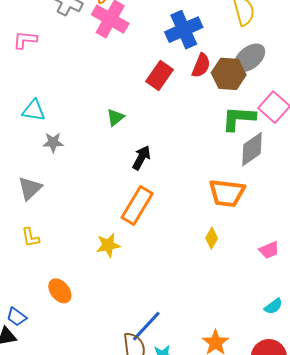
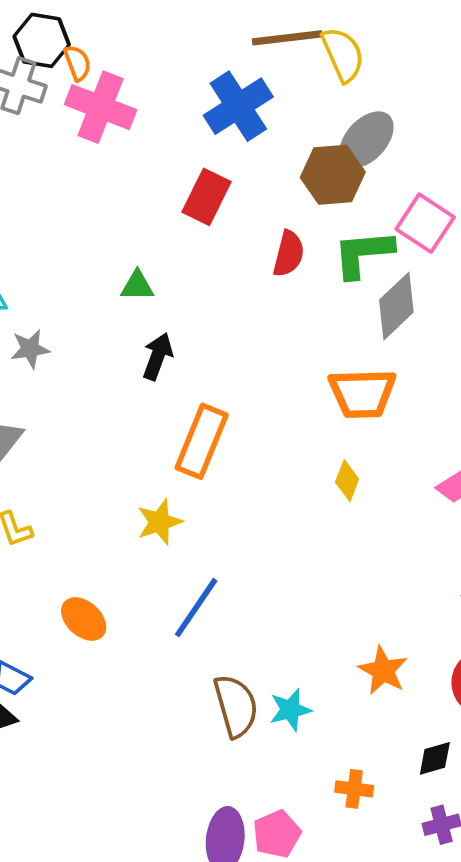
red semicircle: (201, 66) -> (289, 254), moved
green triangle: (115, 117) -> (137, 286), turned 48
black arrow: (141, 158) -> (158, 356), moved
blue line: (146, 326) -> (196, 608), moved

